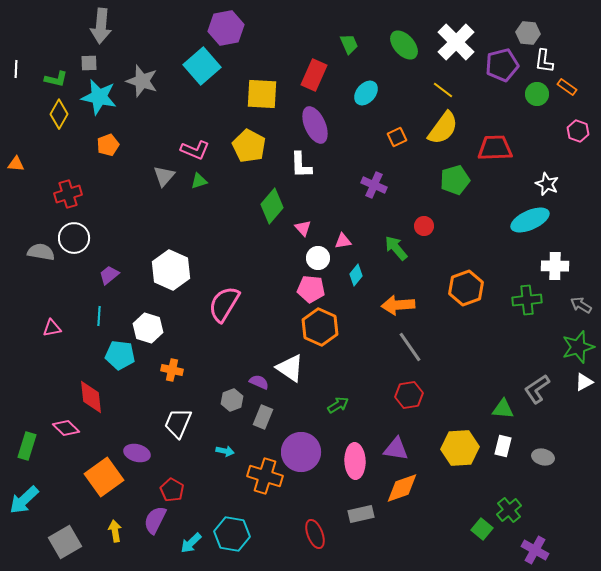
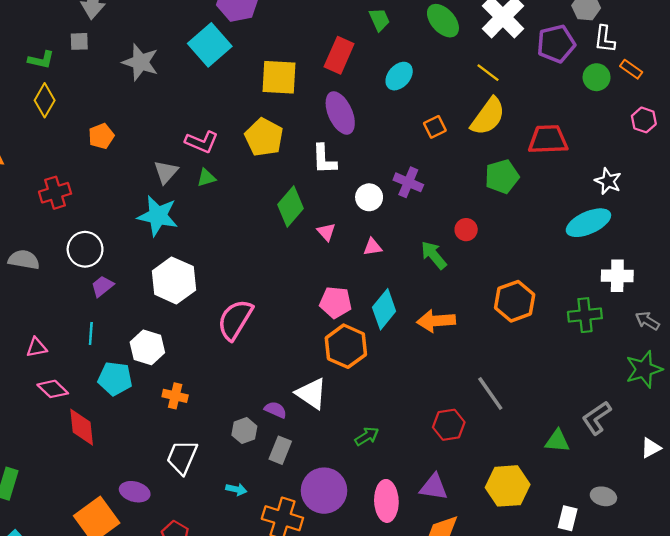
cyan star: (99, 97) -> (158, 216), moved
white circle: (74, 238) -> (85, 249), moved
white circle: (318, 258) -> (369, 197), moved
cyan diamond: (356, 275) -> (384, 309), moved, size x1.6
gray line: (410, 347) -> (490, 394), moved
white triangle: (584, 382) -> (651, 448), moved
pink diamond: (66, 428) -> (53, 389), moved
white rectangle: (503, 446) -> (568, 518), moved

